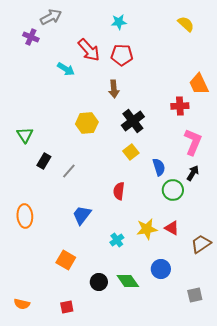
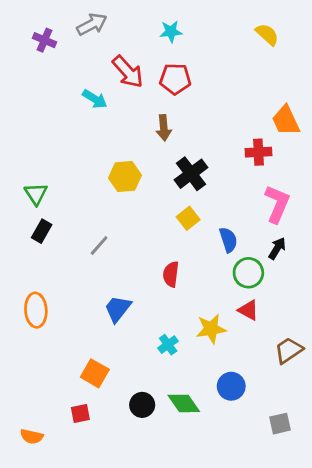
gray arrow: (51, 17) -> (92, 24), moved
purple cross: (31, 37) -> (45, 40), moved
black rectangle: (44, 161) -> (42, 231), moved
red triangle: (172, 228) -> (248, 310), moved
red square: (67, 307) -> (80, 414), moved

